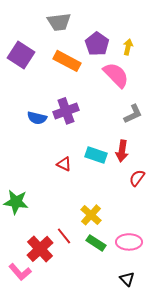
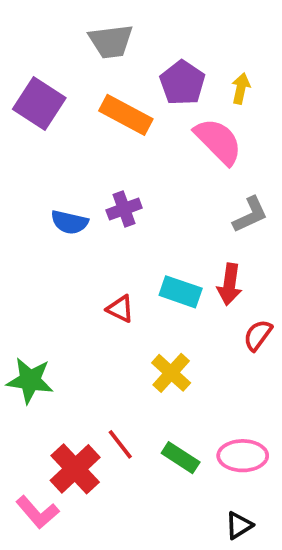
purple cross: (66, 111) -> (124, 209), size x0.7
yellow cross: (91, 215) -> (171, 373), moved
black triangle: (127, 279) -> (239, 525), turned 42

